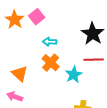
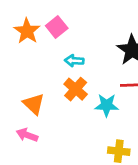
cyan star: (74, 75) -> (107, 105), turned 30

